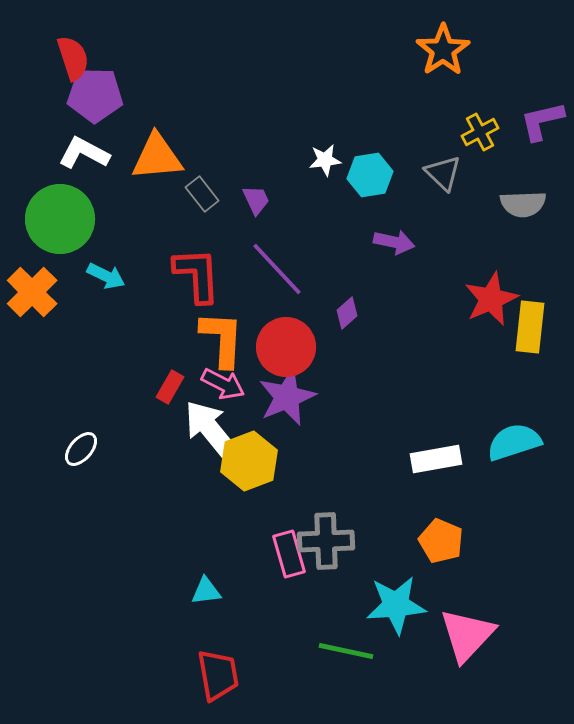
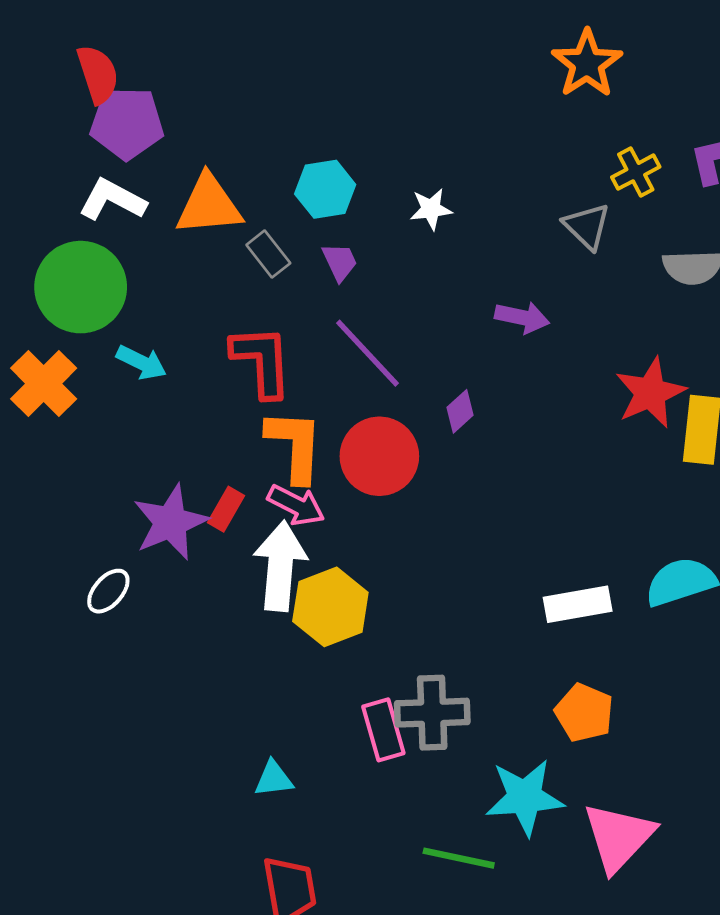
cyan hexagon: (370, 175) -> (325, 189), moved
purple star: (287, 397) -> (171, 522), moved
white arrow: (211, 430) -> (280, 566), turned 44

